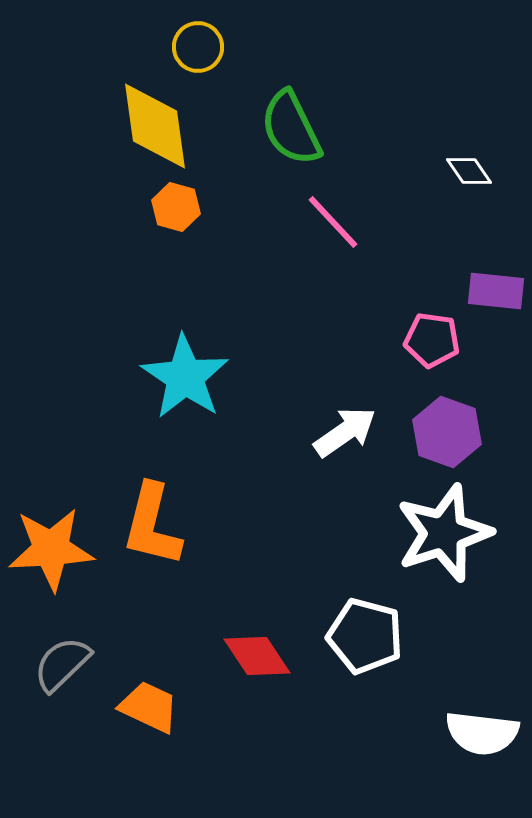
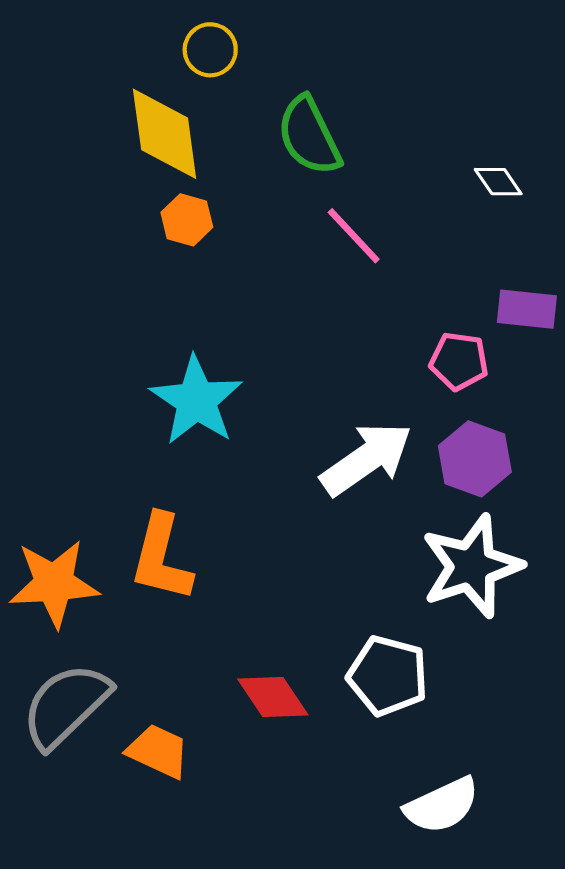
white arrow: (345, 432) -> (366, 459), size x1.4
gray semicircle: (62, 664) -> (66, 705), size x1.5
white semicircle: (482, 733) -> (442, 805), moved, turned -32

